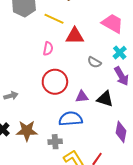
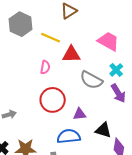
gray semicircle: (94, 62) -> (91, 80), size x1.6
black triangle: (105, 99) -> (103, 130), moved

